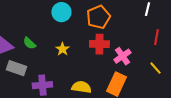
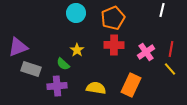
red line: (156, 37) -> (171, 49), moved
green semicircle: (29, 43) -> (63, 64), moved
pink cross: (122, 56) -> (146, 52), moved

